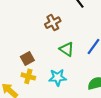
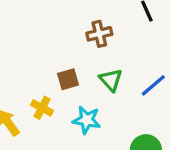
brown square: (27, 58) -> (68, 79), moved

